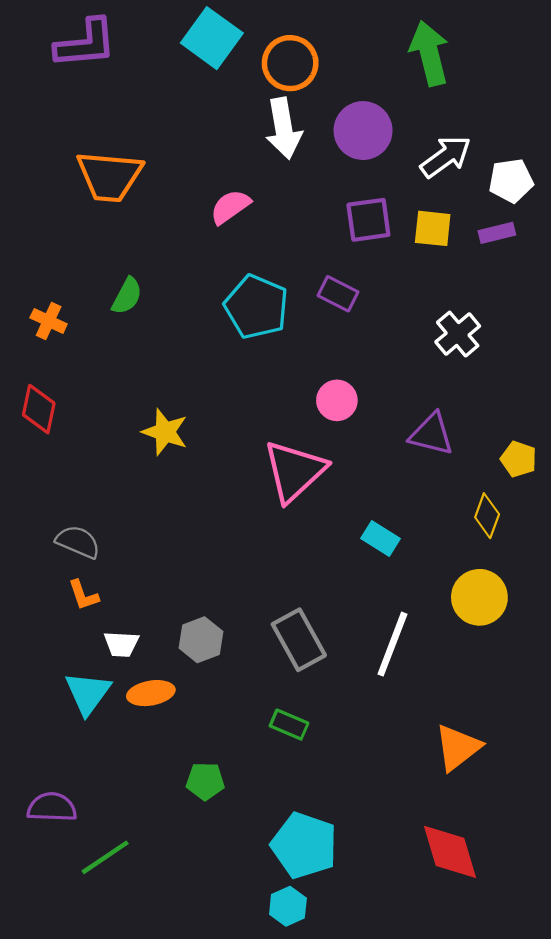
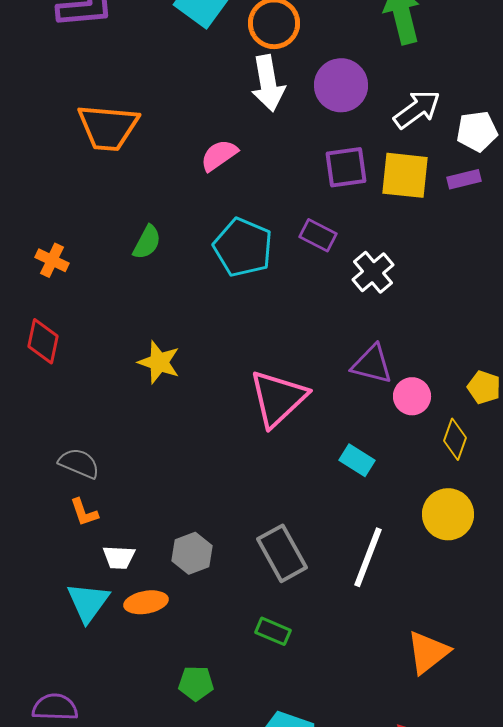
yellow square: (433, 228) -> (405, 175), size x1.4
green semicircle: (127, 296) -> (147, 242), moved
white cross: (458, 334) -> (373, 272), moved
pink circle: (337, 400) -> (412, 396), moved
purple triangle: (432, 434) -> (372, 364), moved

